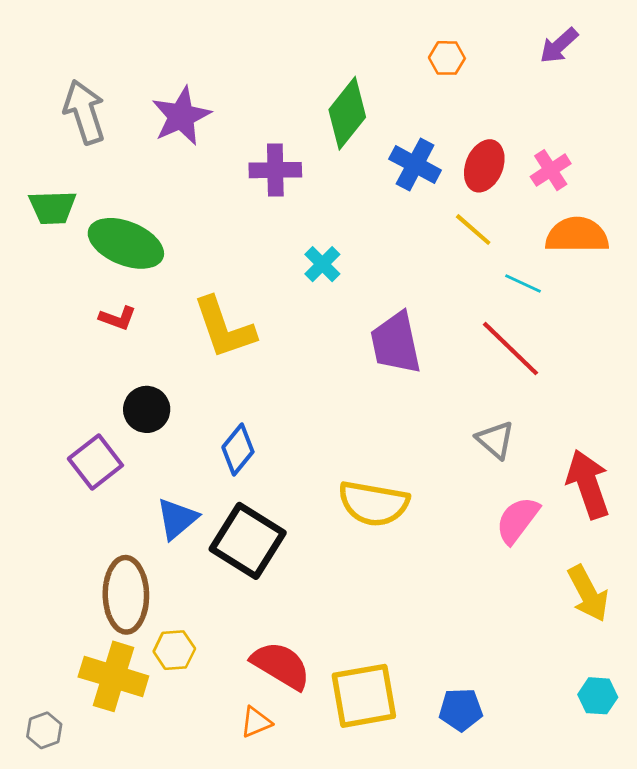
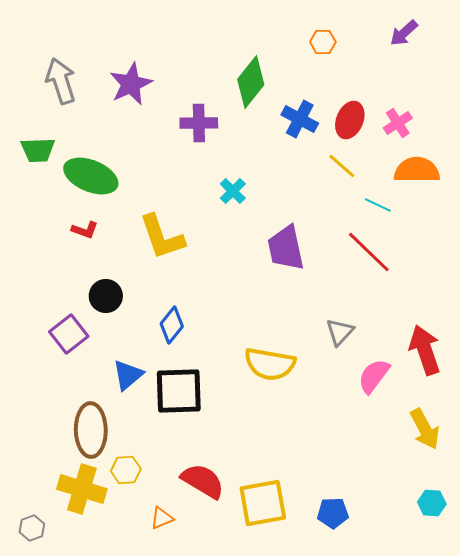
gray triangle: (495, 440) -> (340, 332), moved, turned 32
black square: (248, 541) -> (179, 391), turned -34
orange triangle: (256, 722) -> (162, 518), moved

